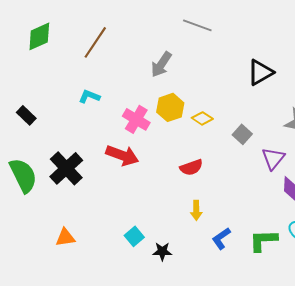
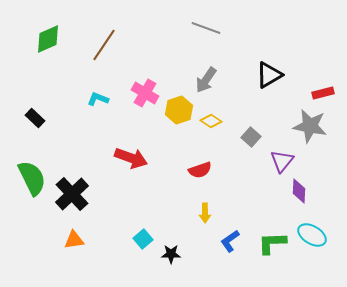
gray arrow: (161, 64) -> (206, 80), moved
pink cross: (136, 119) -> (145, 93), moved
black cross: (66, 168) -> (72, 194), moved

